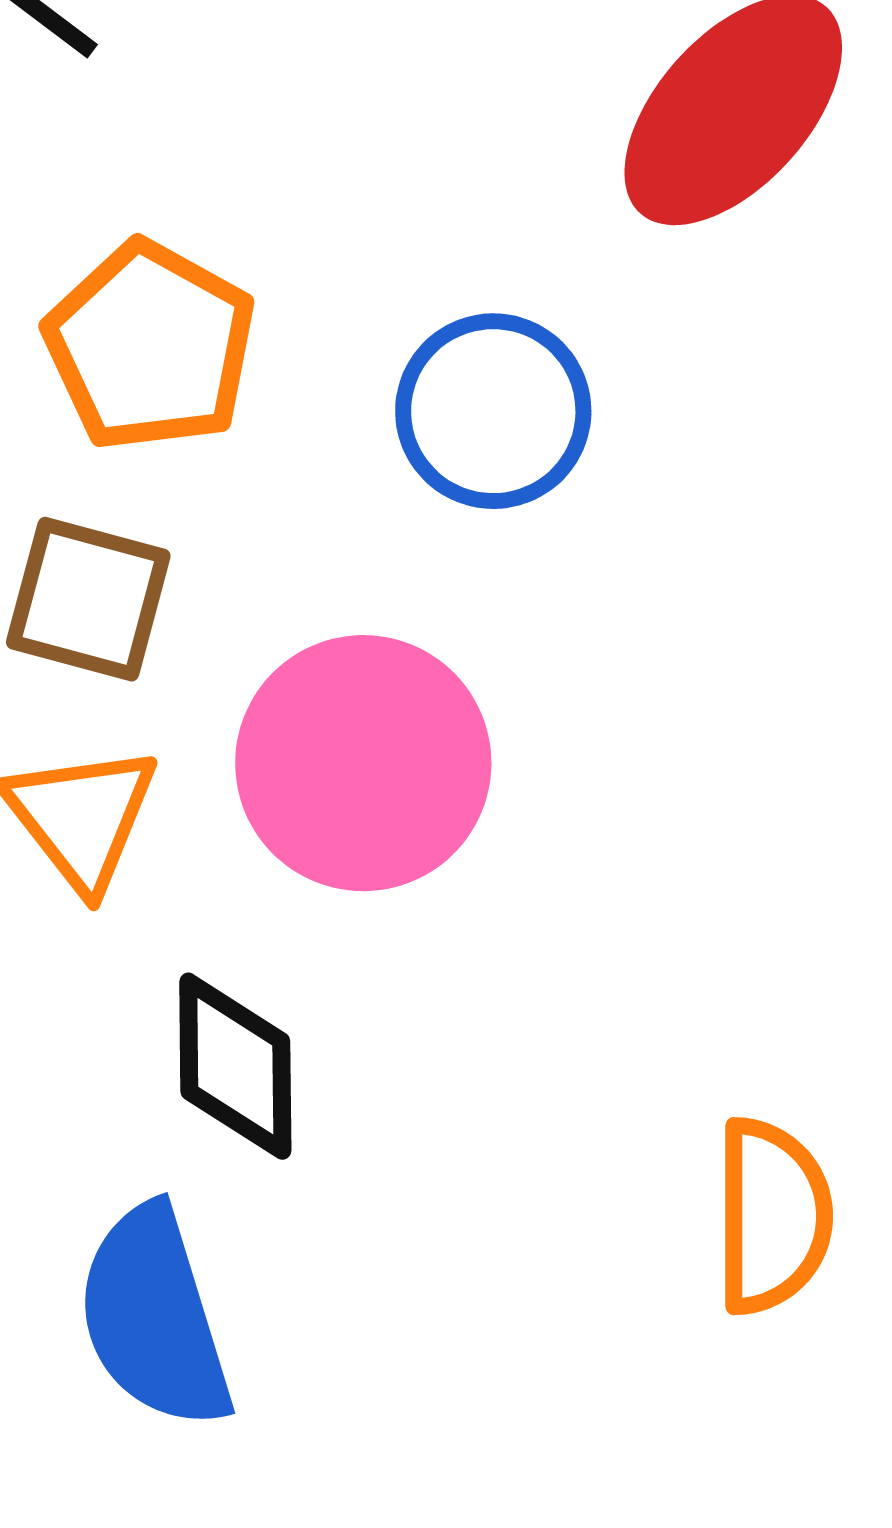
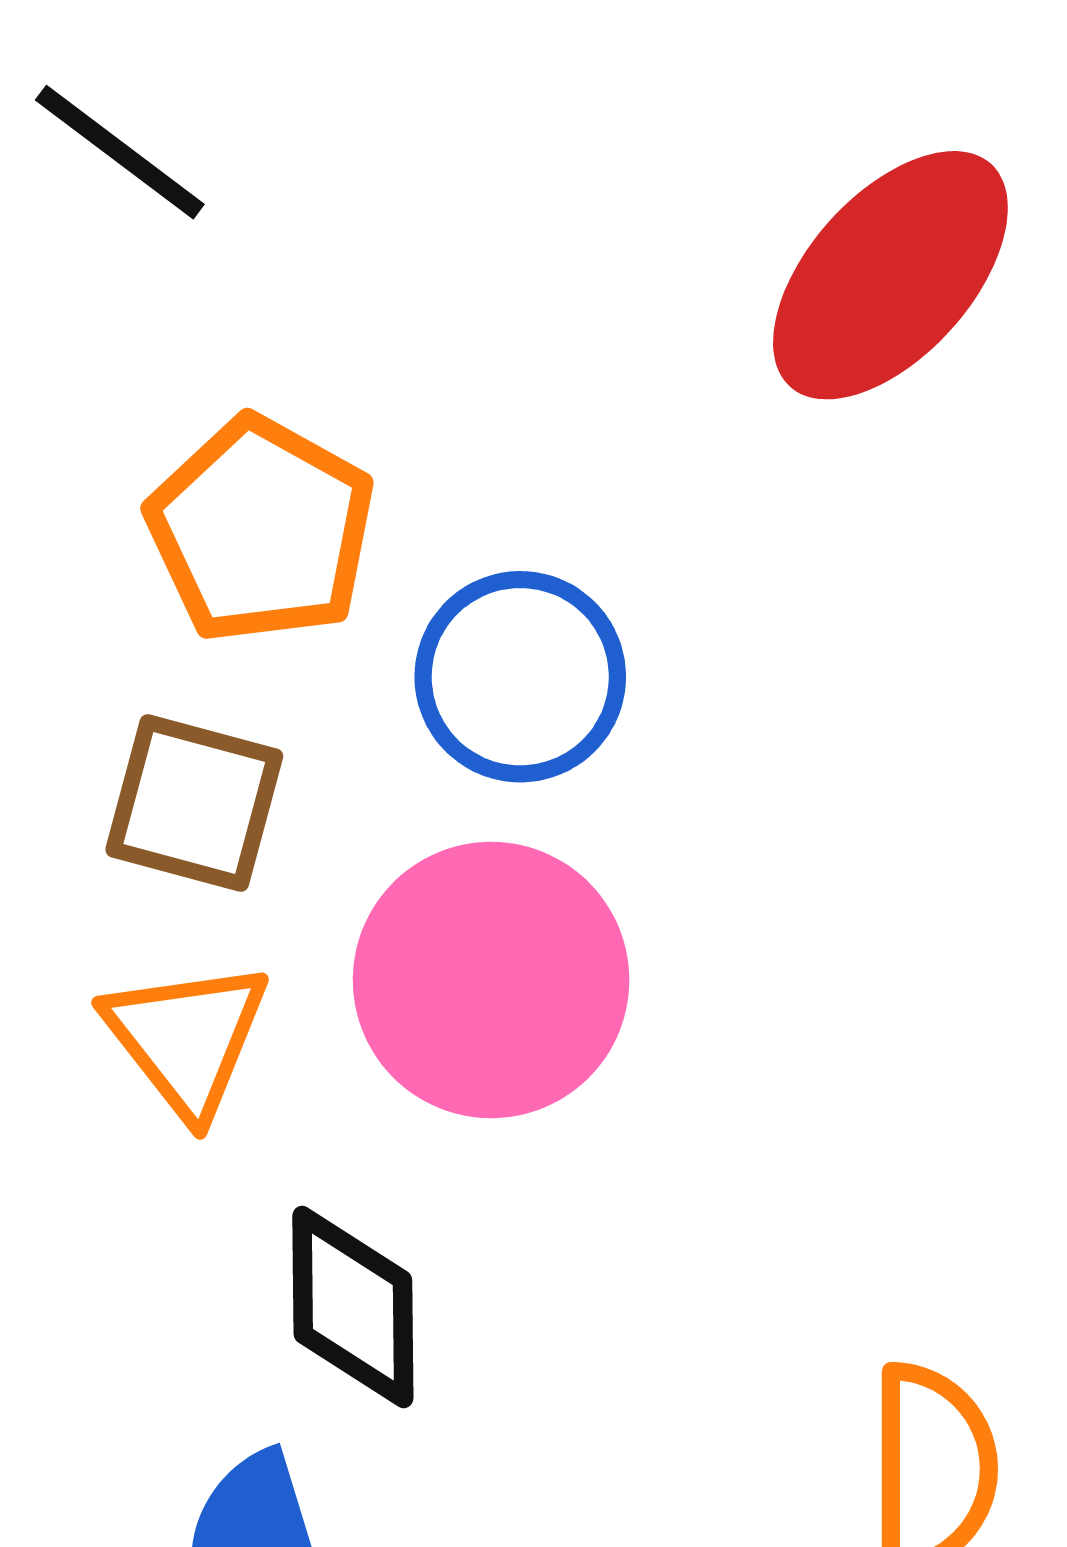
blue circle: (493, 411) -> (520, 677), moved

